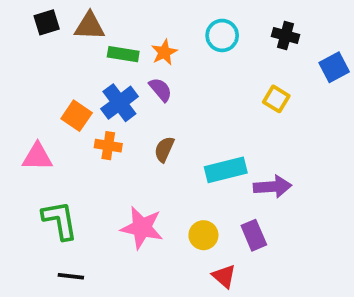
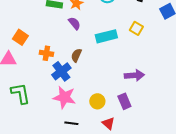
blue cross: (119, 103) -> (61, 71), moved
orange square: (77, 116) -> (20, 37), moved
cyan rectangle: (226, 170) -> (106, 36), moved
black line: (71, 276) -> (71, 123), moved

